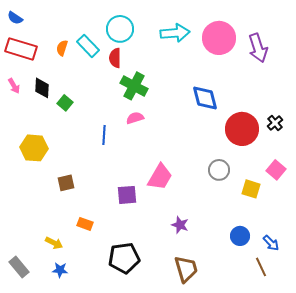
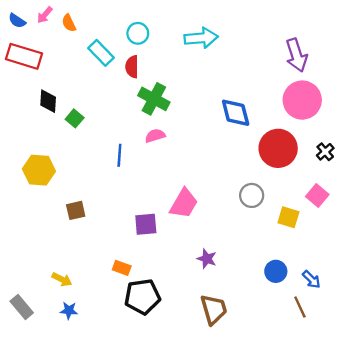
cyan circle: (120, 29) -> (138, 33), size x0.7
pink circle: (219, 38) -> (302, 100), moved
orange semicircle: (62, 48) -> (69, 23), moved, turned -42
pink arrow: (14, 86) -> (45, 15), moved, turned 70
black cross: (275, 123) -> (325, 152), moved
orange rectangle: (85, 224) -> (122, 268), moved

